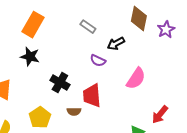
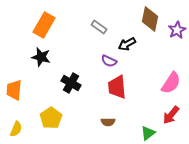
pink semicircle: (136, 79) -> (171, 83), moved
red trapezoid: (92, 96) -> (117, 87), moved
brown semicircle: (74, 112) -> (108, 122), moved

